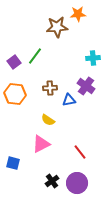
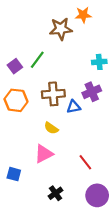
purple cross: (86, 86) -> (92, 92), turned 30
brown cross: (50, 88) -> (53, 94), size x1.5
purple circle: (77, 183) -> (97, 195), moved

